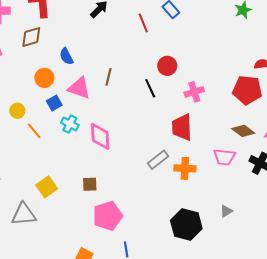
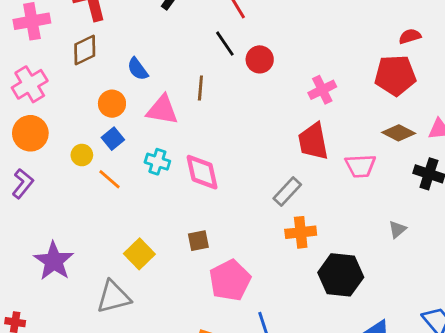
red circle: (167, 66) -> (260, 59), moved
black line: (150, 88) -> (225, 44), moved
blue square: (54, 103) -> (113, 139), moved
pink trapezoid: (224, 157) -> (360, 166), moved
orange cross: (185, 168) -> (301, 232), moved
gray triangle: (226, 211) -> (397, 229), moved

